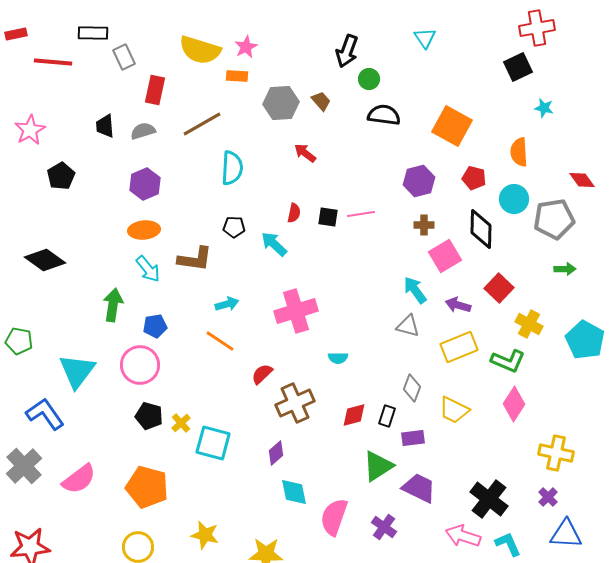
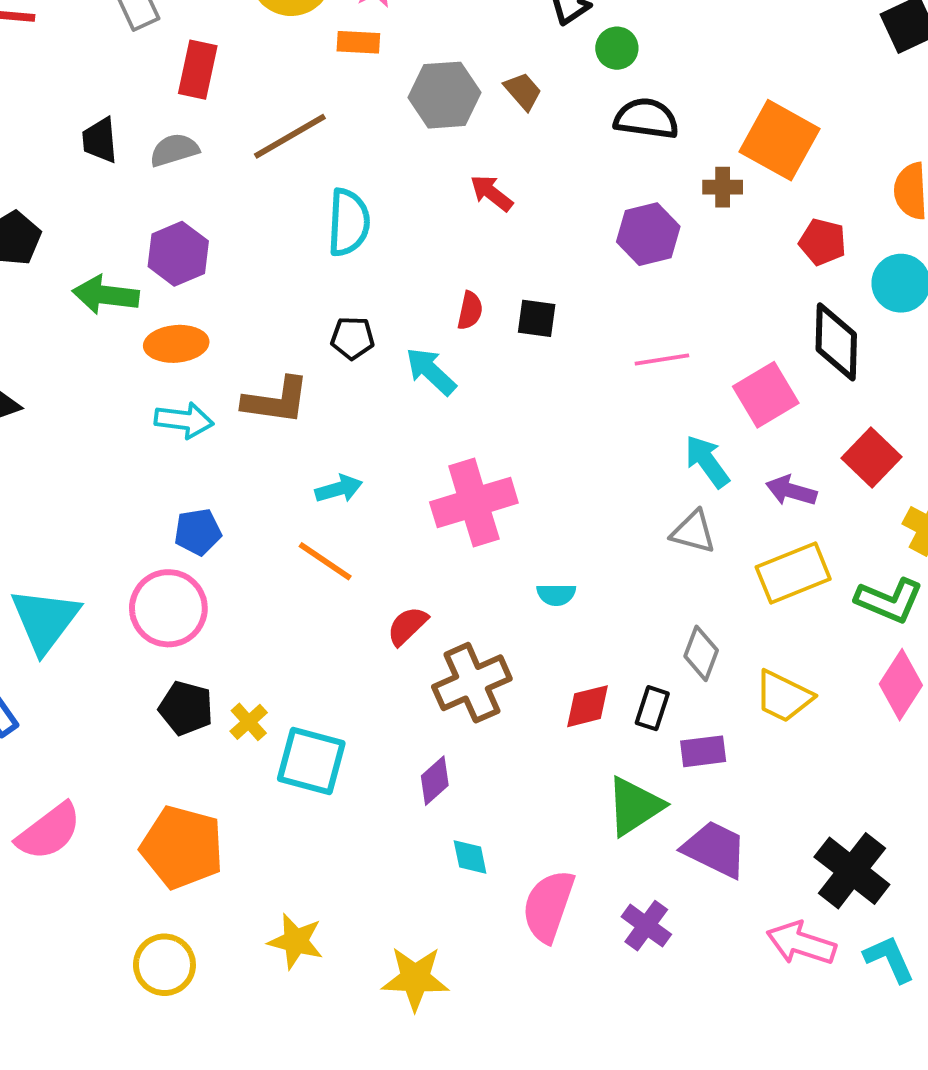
purple hexagon: (419, 181) -> (648, 234), moved
pink line: (361, 214) -> (662, 360), moved
brown cross: (424, 225) -> (723, 187), moved
cyan arrow: (148, 269) -> (184, 420), turned -44
green arrow: (113, 305) -> (106, 295), moved, turned -92
cyan diamond: (294, 492) -> (470, 857), size x0.7

